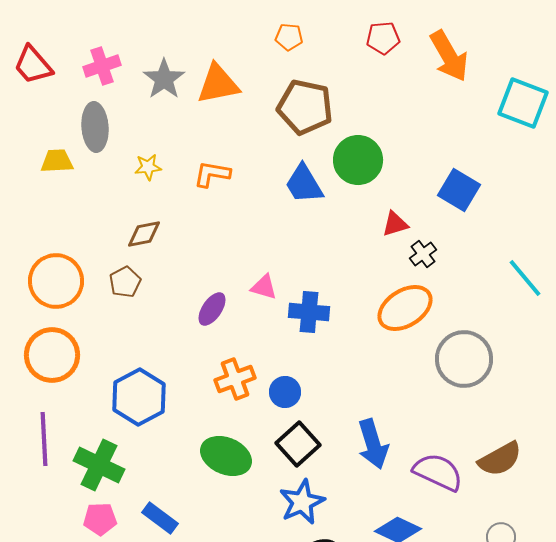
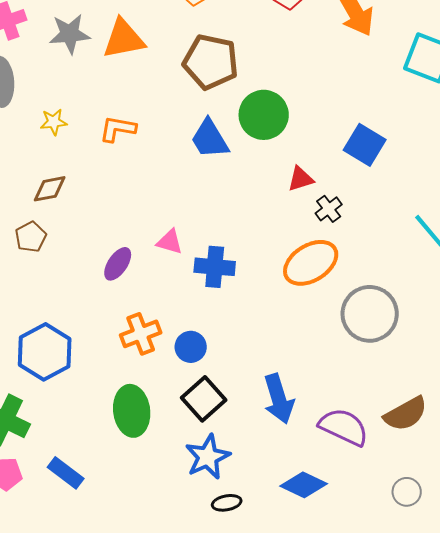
gray star: (164, 79) -> (70, 34), turned 30
green ellipse: (226, 456) -> (132, 411), turned 60

